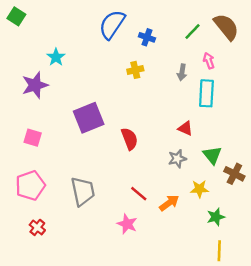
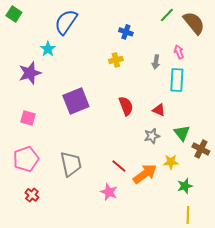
blue semicircle: (112, 24) -> (66, 22), moved
green line: (192, 31) -> (167, 15), moved
red semicircle: (129, 139) -> (126, 106), moved
orange arrow: (169, 203) -> (145, 174), size x1.4

